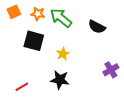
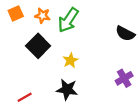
green arrow: (61, 18) -> (68, 20), turned -95
black semicircle: (97, 27) -> (125, 34), moved
black square: (34, 41) -> (38, 46), turned 30

